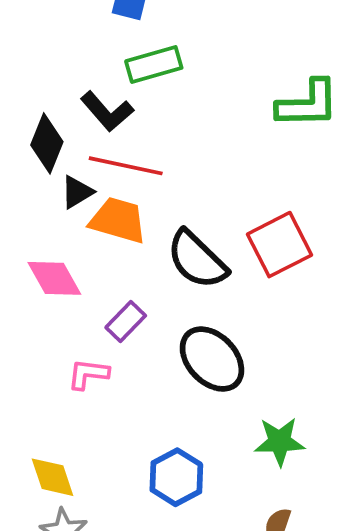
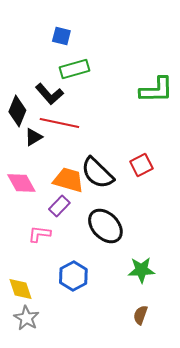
orange trapezoid: (118, 220) -> (68, 180), moved
red square: (280, 245) -> (141, 165), size x0.7
blue hexagon: (176, 477) -> (73, 276), moved

